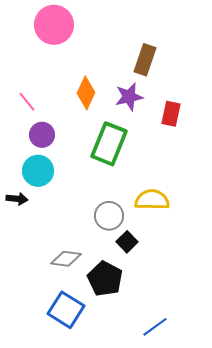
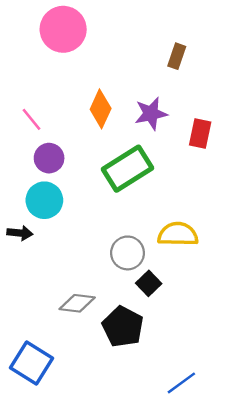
brown rectangle: (145, 60) -> (177, 56), moved, size x0.7
green rectangle: (109, 144) -> (128, 169), turned 36
blue square: (66, 310) -> (31, 363), moved

